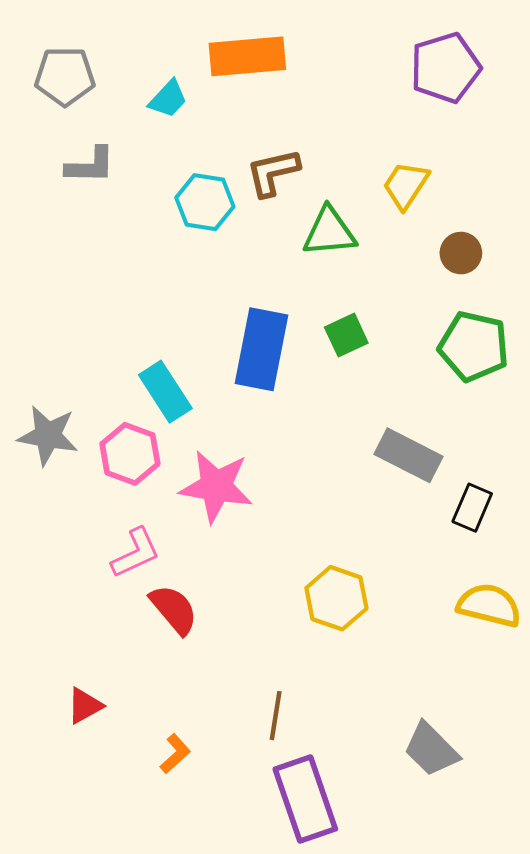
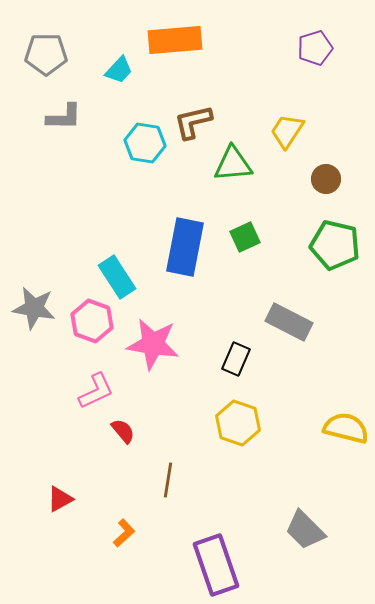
purple pentagon: (445, 68) -> (315, 48), size x0.7
black rectangle: (472, 508) -> (236, 359), moved
red semicircle: (174, 609) -> (123, 431), size x0.7
brown line: (276, 716) -> (168, 480), moved

